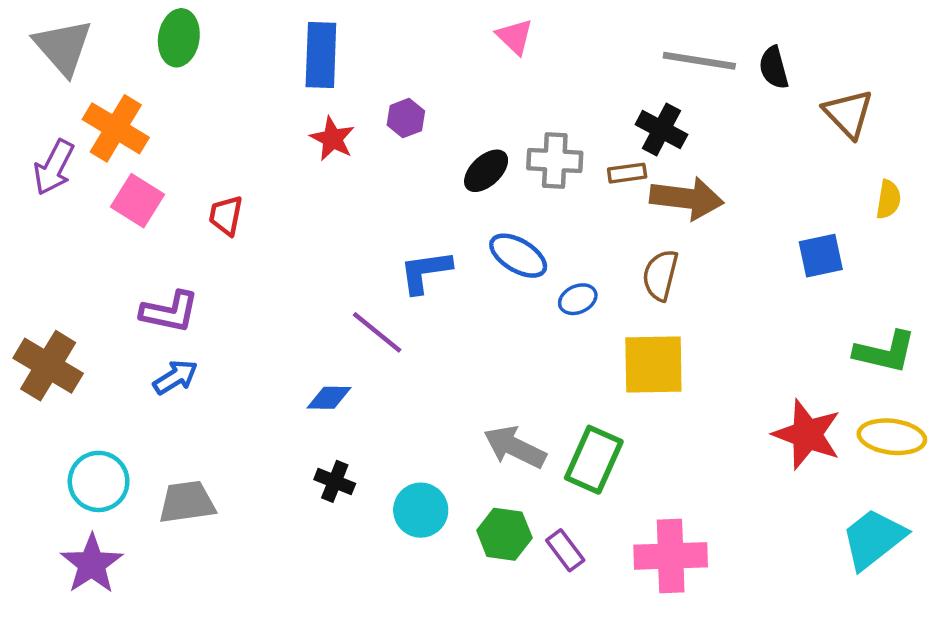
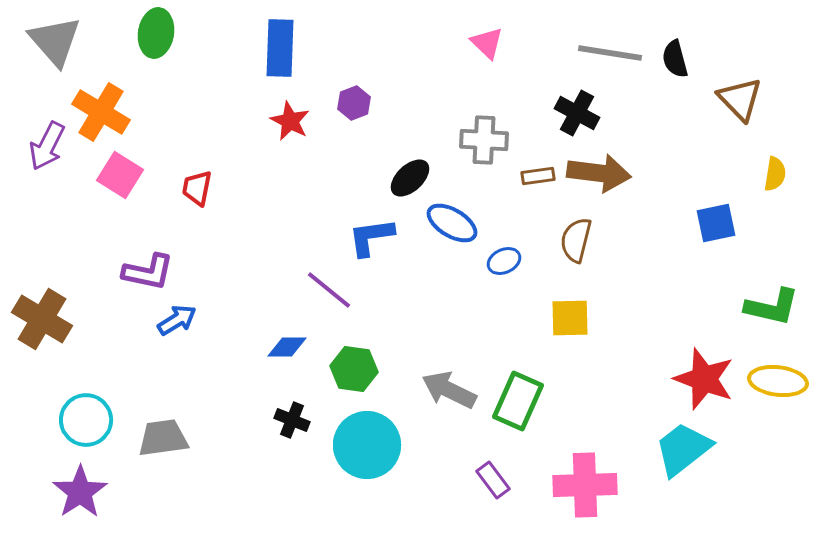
pink triangle: (515, 37) -> (487, 43), moved
black ellipse: (486, 171) -> (410, 178), moved
brown rectangle: (627, 173) -> (538, 176), moved
yellow square: (653, 365) -> (570, 318), size x0.7
blue arrow: (175, 377) -> (177, 320), moved
cyan circle: (421, 510) -> (367, 445), size x1.4
green hexagon: (504, 534) -> (354, 369), moved
cyan trapezoid: (874, 539) -> (683, 449), moved

